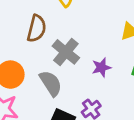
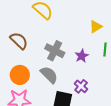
brown semicircle: (37, 28) -> (19, 41), moved, turned -48

